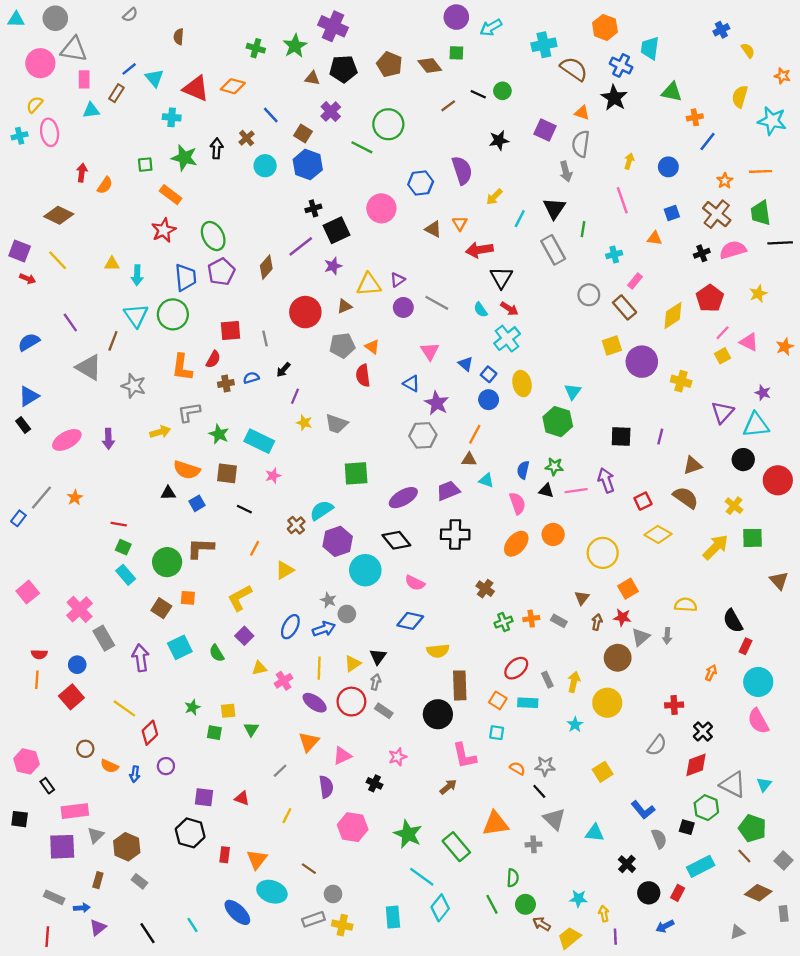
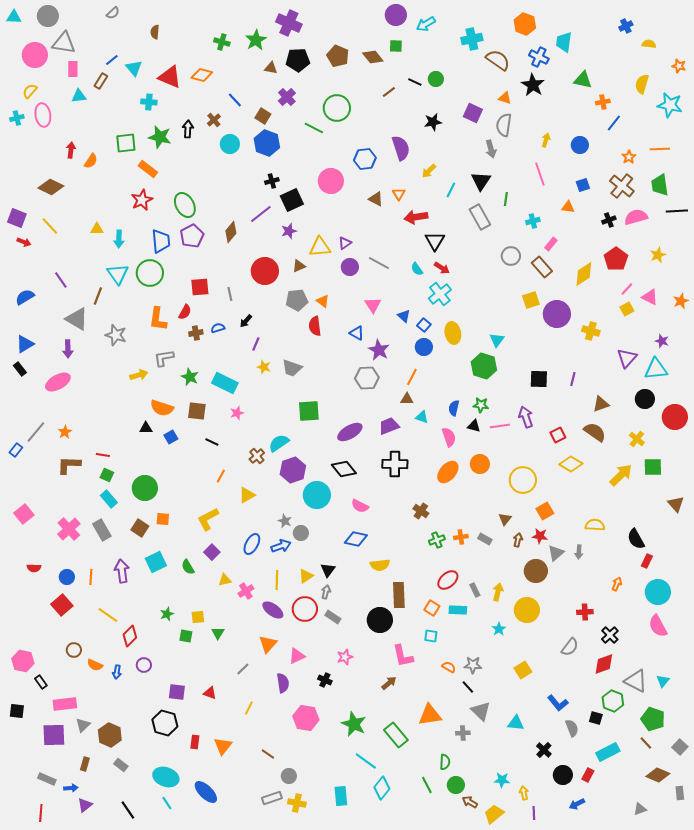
yellow semicircle: (748, 50) -> (649, 44), turned -48
green square: (145, 165) -> (126, 143), size x1.5
purple arrow: (108, 439) -> (68, 349), moved
brown L-shape: (201, 548) -> (69, 465), moved
gray rectangle: (104, 638) -> (102, 530), moved
orange line: (37, 680) -> (91, 577), moved
cyan ellipse: (272, 892) -> (166, 777), moved

